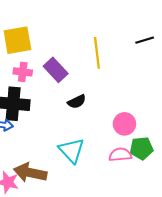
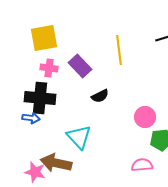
cyan triangle: (71, 150) -> (79, 137), moved
pink semicircle: (120, 155) -> (142, 165), moved

